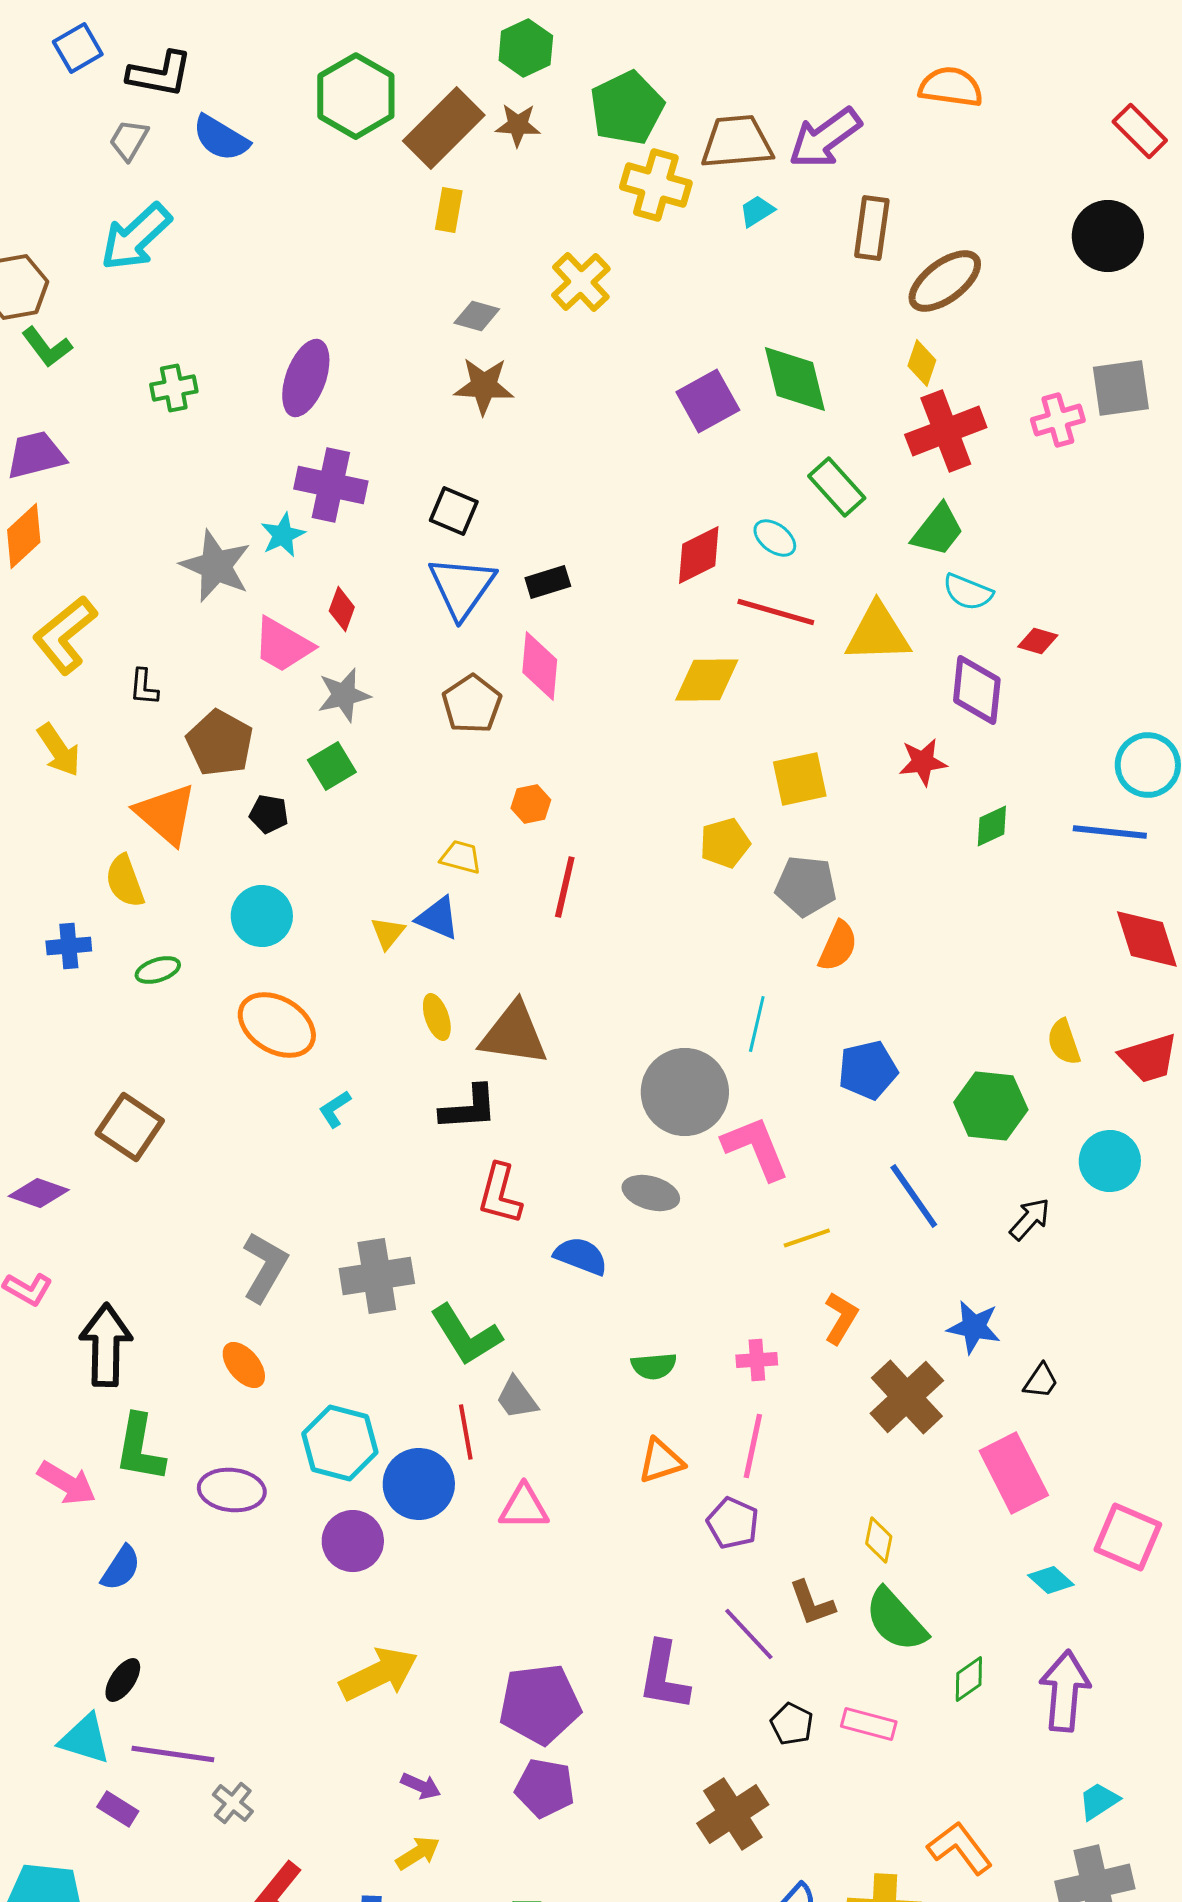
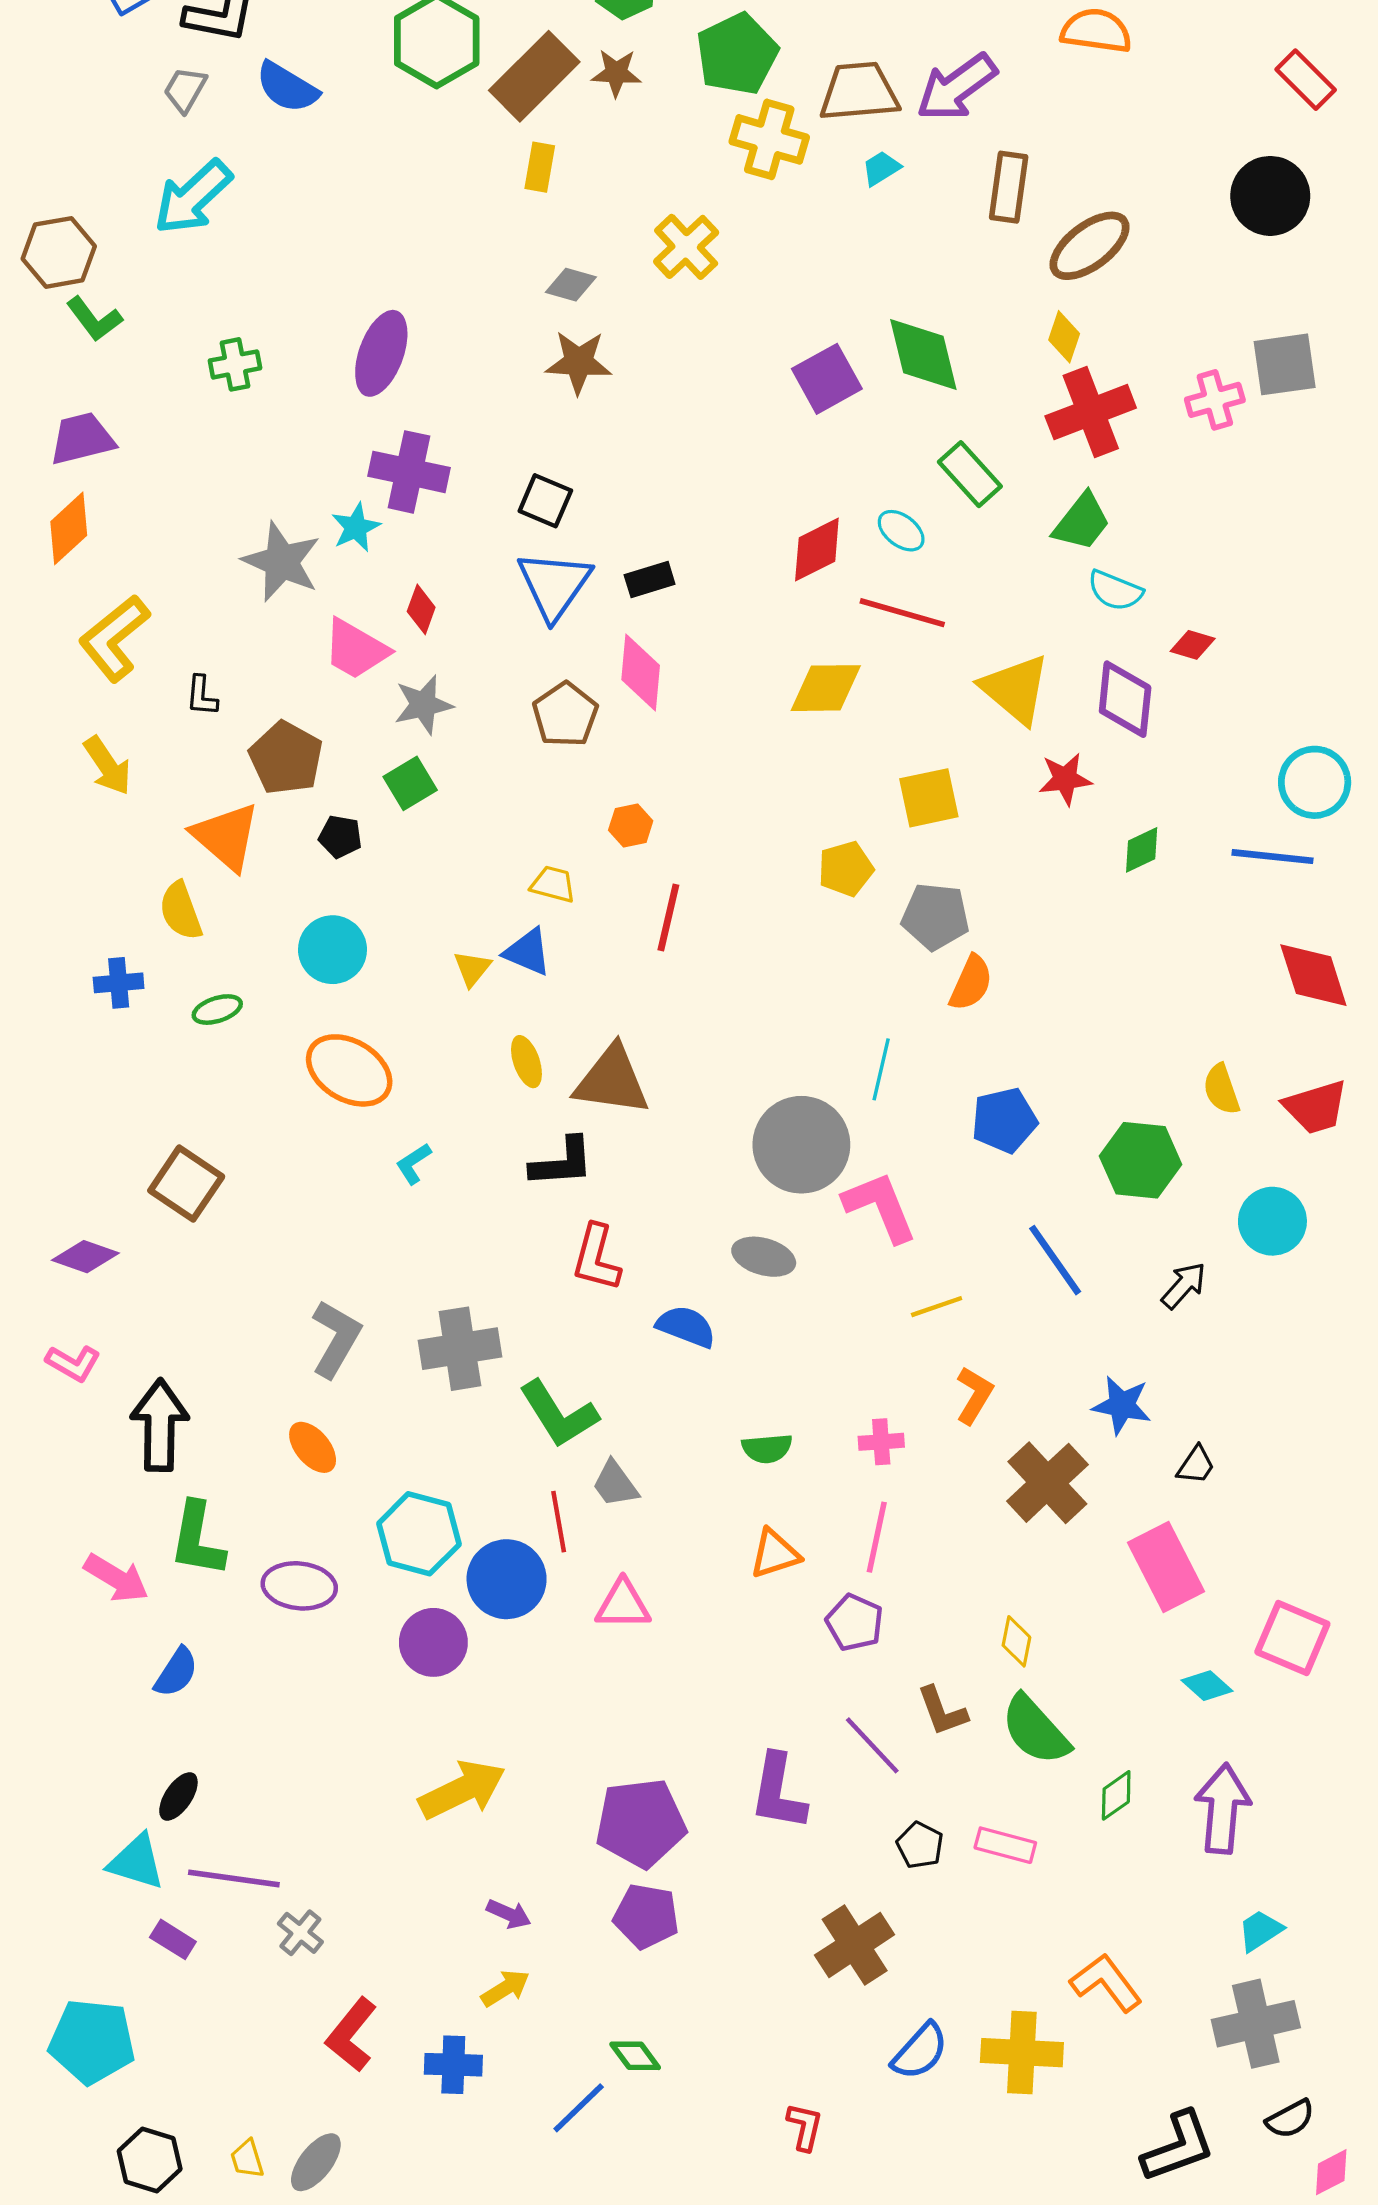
yellow triangle: (878, 633) -> (1015, 689), moved, turned 42

